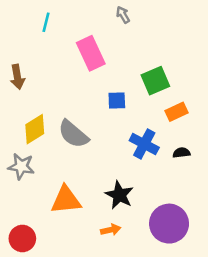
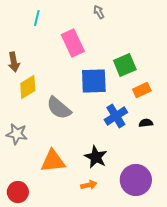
blue square: (117, 101) -> (94, 81), size x1.8
yellow diamond: (35, 129) -> (28, 87), moved
blue cross: (144, 144) -> (116, 116), turned 30

